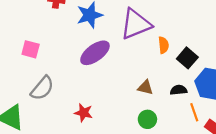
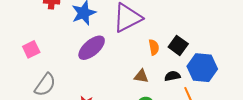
orange semicircle: (164, 45) -> (154, 47), moved
pink square: (31, 49) -> (31, 49), turned -36

